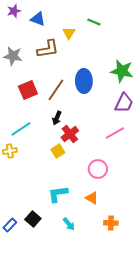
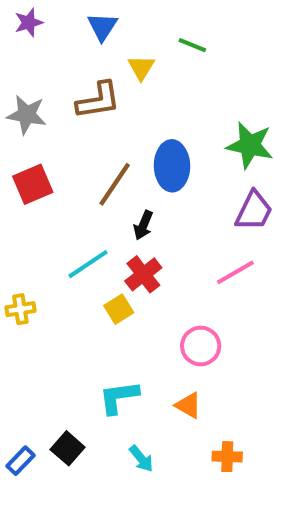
blue triangle: (38, 19) -> (102, 27), moved, turned 42
red square: (28, 90) -> (33, 184), moved
black arrow: (57, 118) -> (143, 225), moved
cyan line: (21, 129) -> (88, 264), moved

